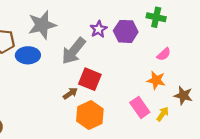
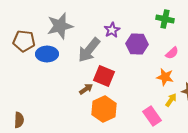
purple hexagon: (126, 31) -> (137, 44), moved
pink rectangle: (140, 107) -> (152, 116), moved
yellow arrow: (163, 114) -> (171, 100), moved

